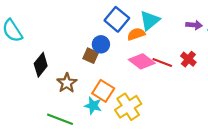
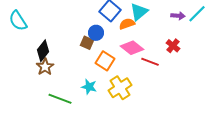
red line: (162, 62) -> (150, 62), moved
brown star: (67, 83) -> (45, 67), moved
orange square: (103, 91) -> (105, 61), moved

